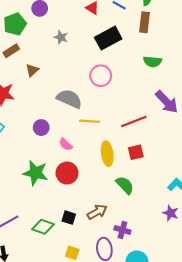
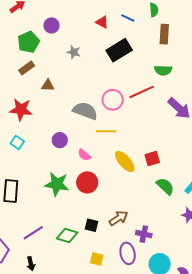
brown rectangle: (145, 22) -> (164, 34), moved
brown triangle: (32, 70) -> (48, 85), turned 48
pink circle: (101, 76) -> (113, 100), moved
red line: (134, 121) -> (142, 92), moved
yellow ellipse: (107, 154) -> (125, 162), turned -30
green semicircle: (125, 185) -> (165, 186), moved

